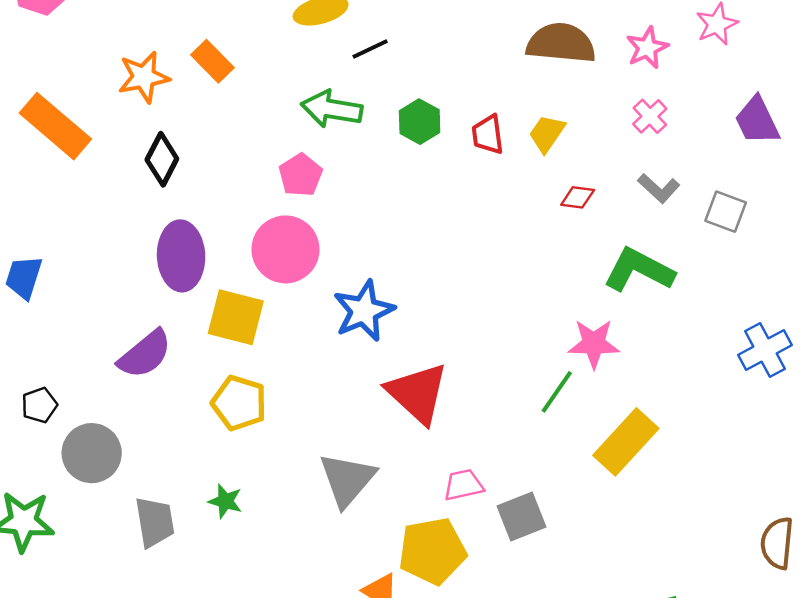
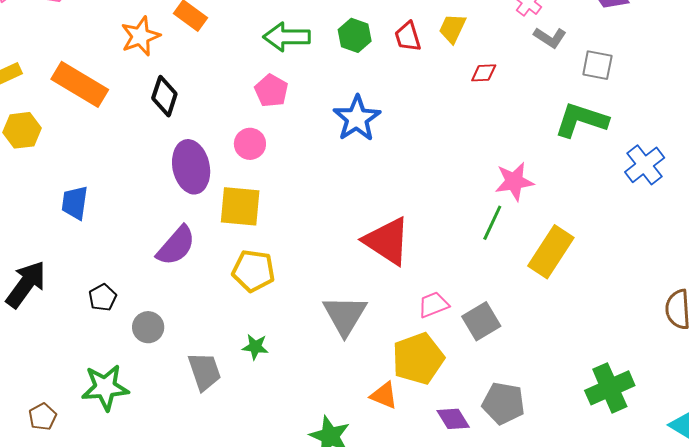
gray L-shape: (659, 188) -> (550, 37), moved
pink circle: (286, 249) -> (250, 144), moved, size x0.6
green L-shape: (639, 270) -> (581, 120), moved
blue star: (364, 311) -> (357, 118), moved
gray circle: (92, 453) -> (148, 327), size x0.7

